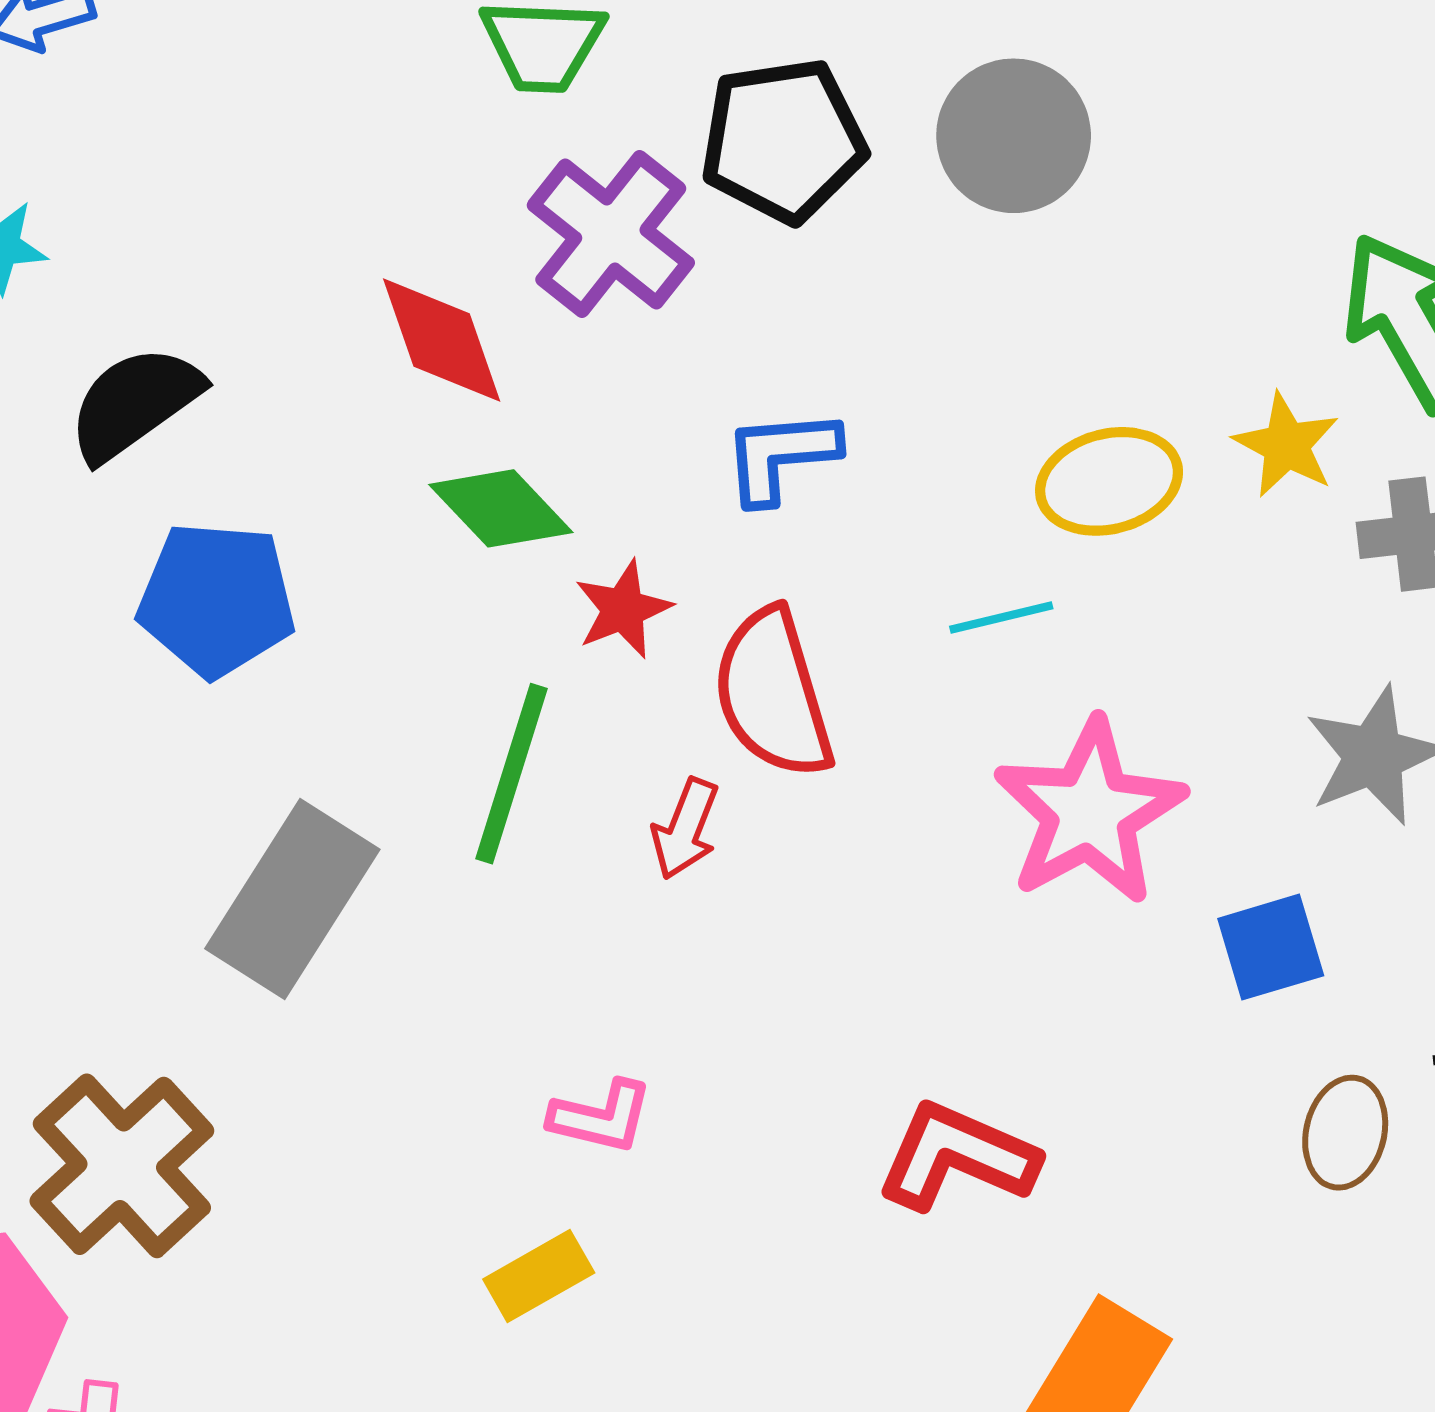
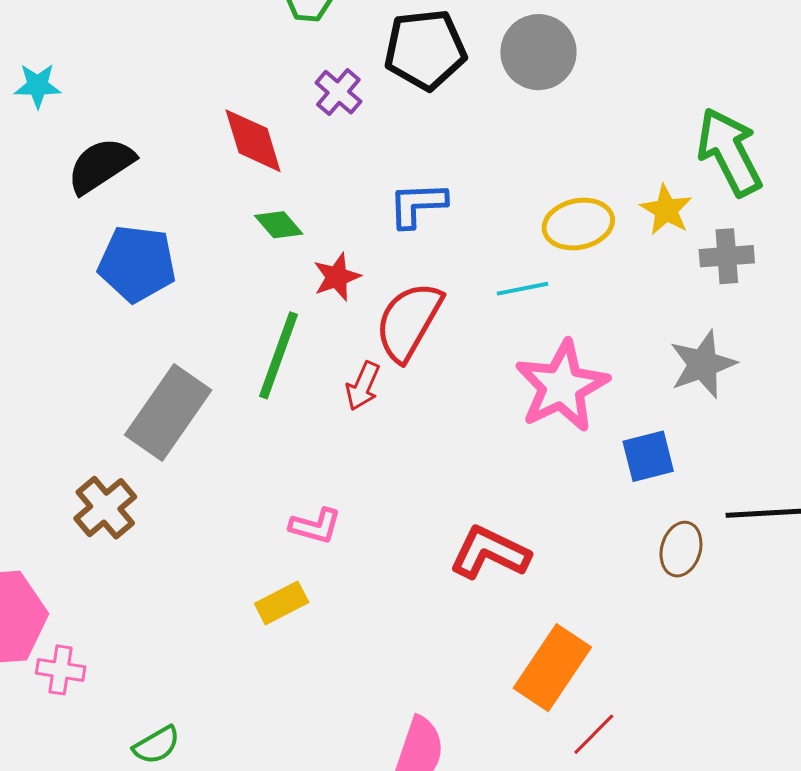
purple cross: (611, 234) -> (338, 92), size x0.6
green diamond: (501, 508) -> (279, 225), size x0.7
red semicircle: (773, 694) -> (409, 321), turned 44
brown cross: (122, 1166) -> (105, 508), moved, size x0.7

